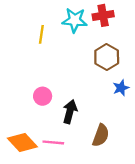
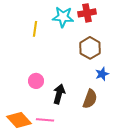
brown semicircle: (101, 135) -> (90, 99), moved

